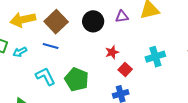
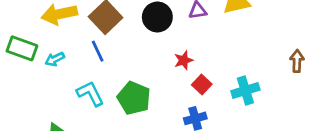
blue line: (51, 46) -> (98, 51), turned 49
cyan cross: (155, 57) -> (245, 90), moved

